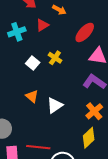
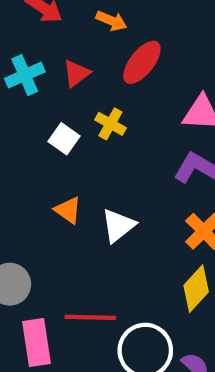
red triangle: (42, 25) -> (76, 73), moved
red ellipse: (85, 32) -> (142, 62), moved

